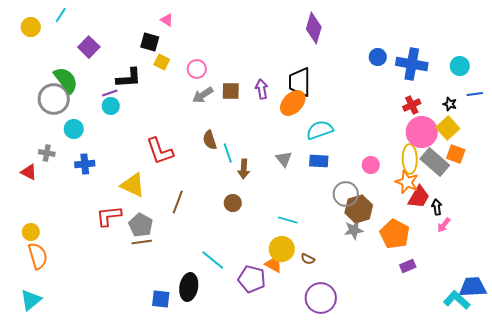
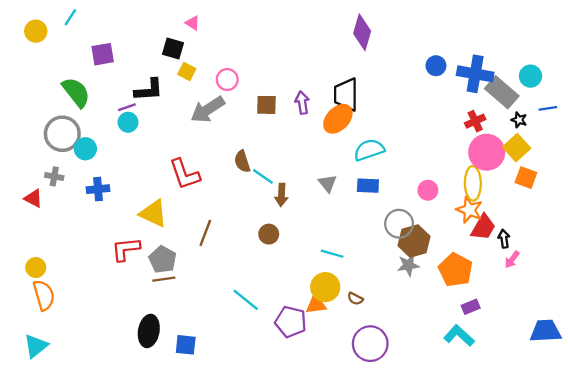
purple square: (89, 47) -> (103, 54), turned 35
gray arrow: (203, 95) -> (208, 110), moved, size x1.4
gray circle: (54, 99) -> (62, 134), moved
cyan line: (228, 153) -> (263, 176), turned -36
gray rectangle: (435, 162) -> (502, 92), moved
orange triangle: (274, 264) -> (316, 304), turned -36
black ellipse: (189, 287) -> (149, 331), moved
cyan L-shape: (457, 300) -> (459, 336), moved

